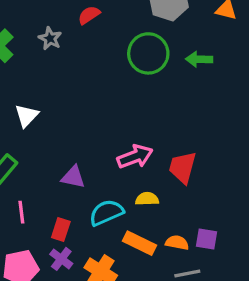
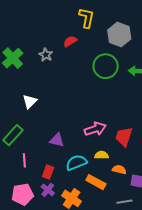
orange semicircle: (177, 243) -> (119, 170), moved

